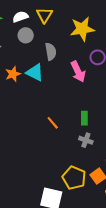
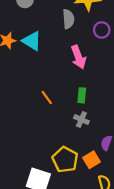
gray semicircle: (51, 52) -> (68, 19), moved
pink arrow: (78, 72) -> (78, 57), moved

